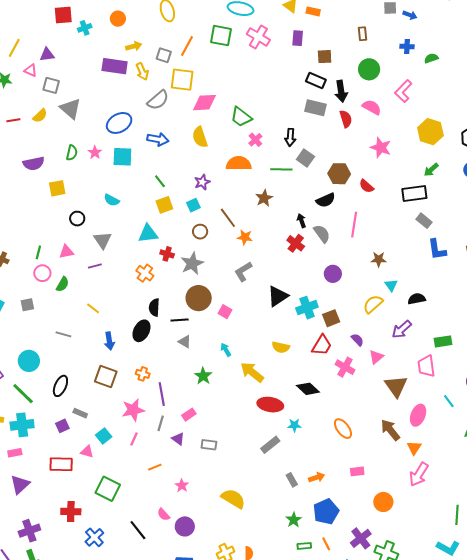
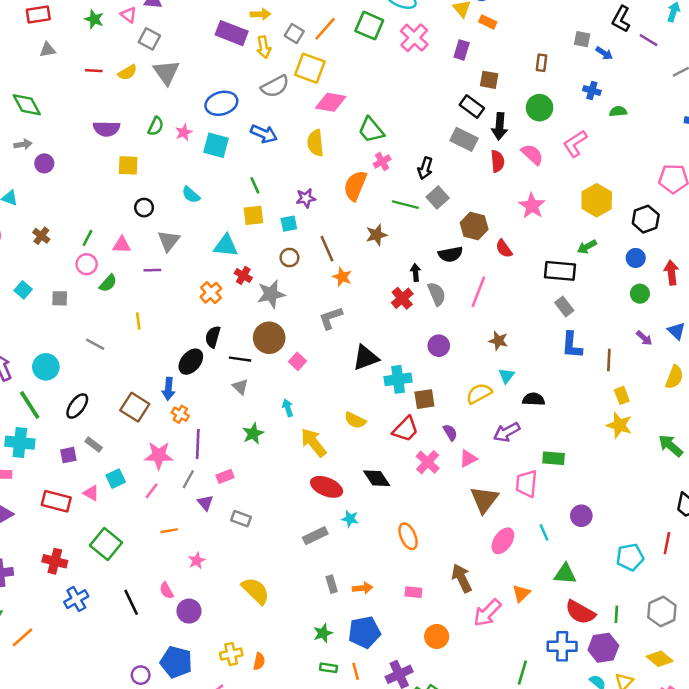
orange semicircle: (239, 163) -> (355, 186), turned -80
yellow line: (93, 308) -> (138, 321), turned 32
blue arrow: (109, 341) -> (168, 389), moved
brown arrow: (390, 430) -> (462, 578), moved
orange triangle: (414, 448) -> (521, 593), moved

